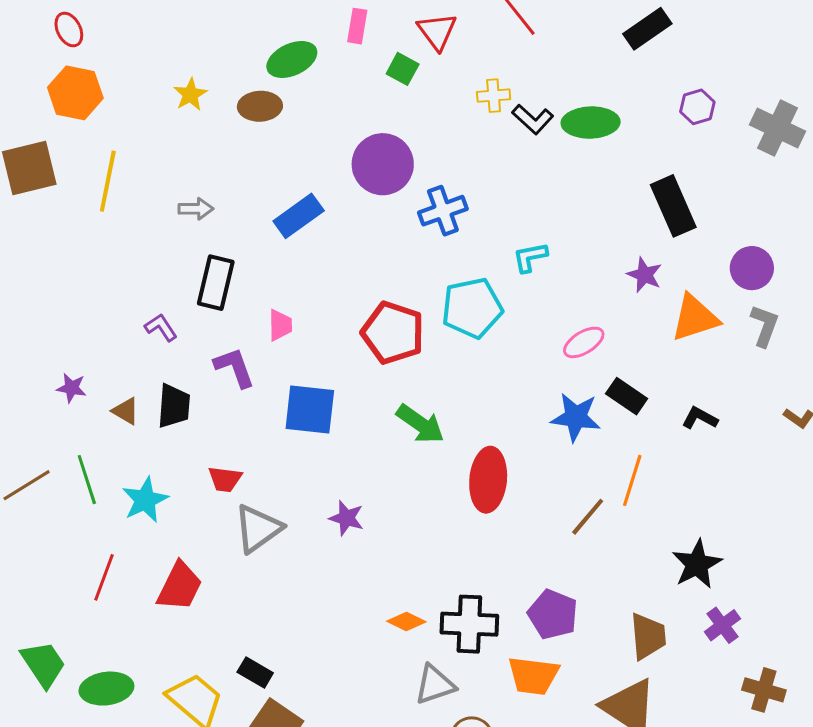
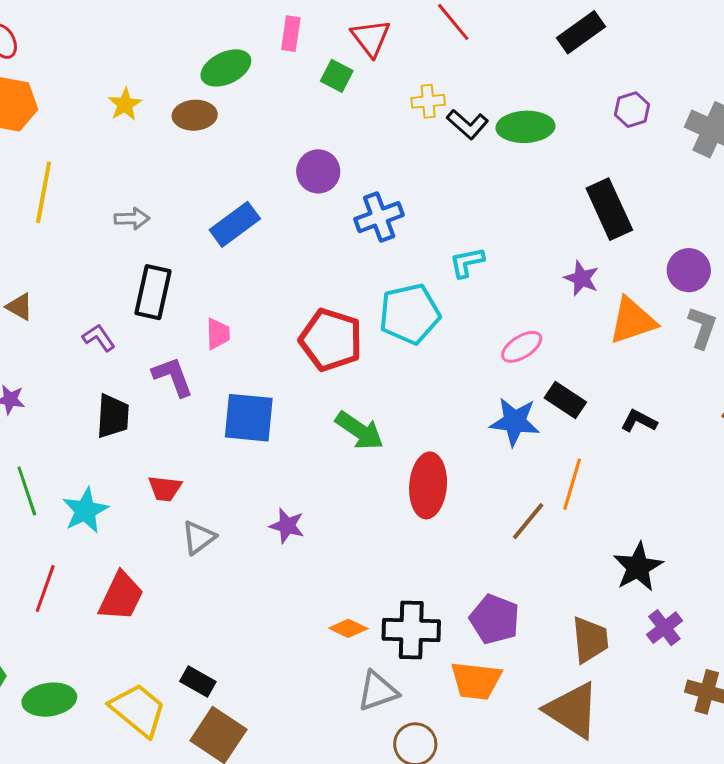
purple circle: (383, 164) -> (318, 171), size x0.7
brown triangle: (126, 411) -> (20, 307), moved
gray triangle: (258, 528) -> (199, 537), size x0.7

